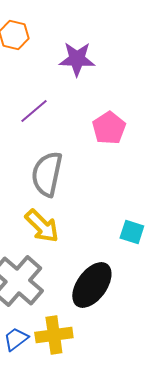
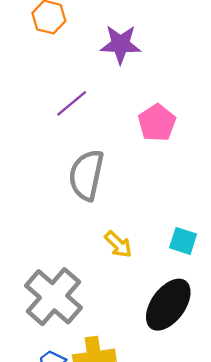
yellow arrow: (42, 226) -> (118, 244), moved, size x0.7
black ellipse: (92, 285) -> (168, 305), moved

